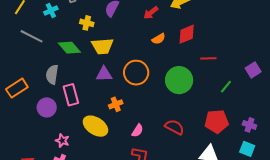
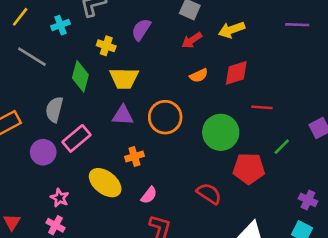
green diamond: (69, 48) -> (80, 76), turned 50
pink rectangle: (71, 95) -> (77, 138), turned 60
red pentagon: (217, 122) -> (249, 168), moved
pink semicircle: (137, 131) -> (149, 195), moved

